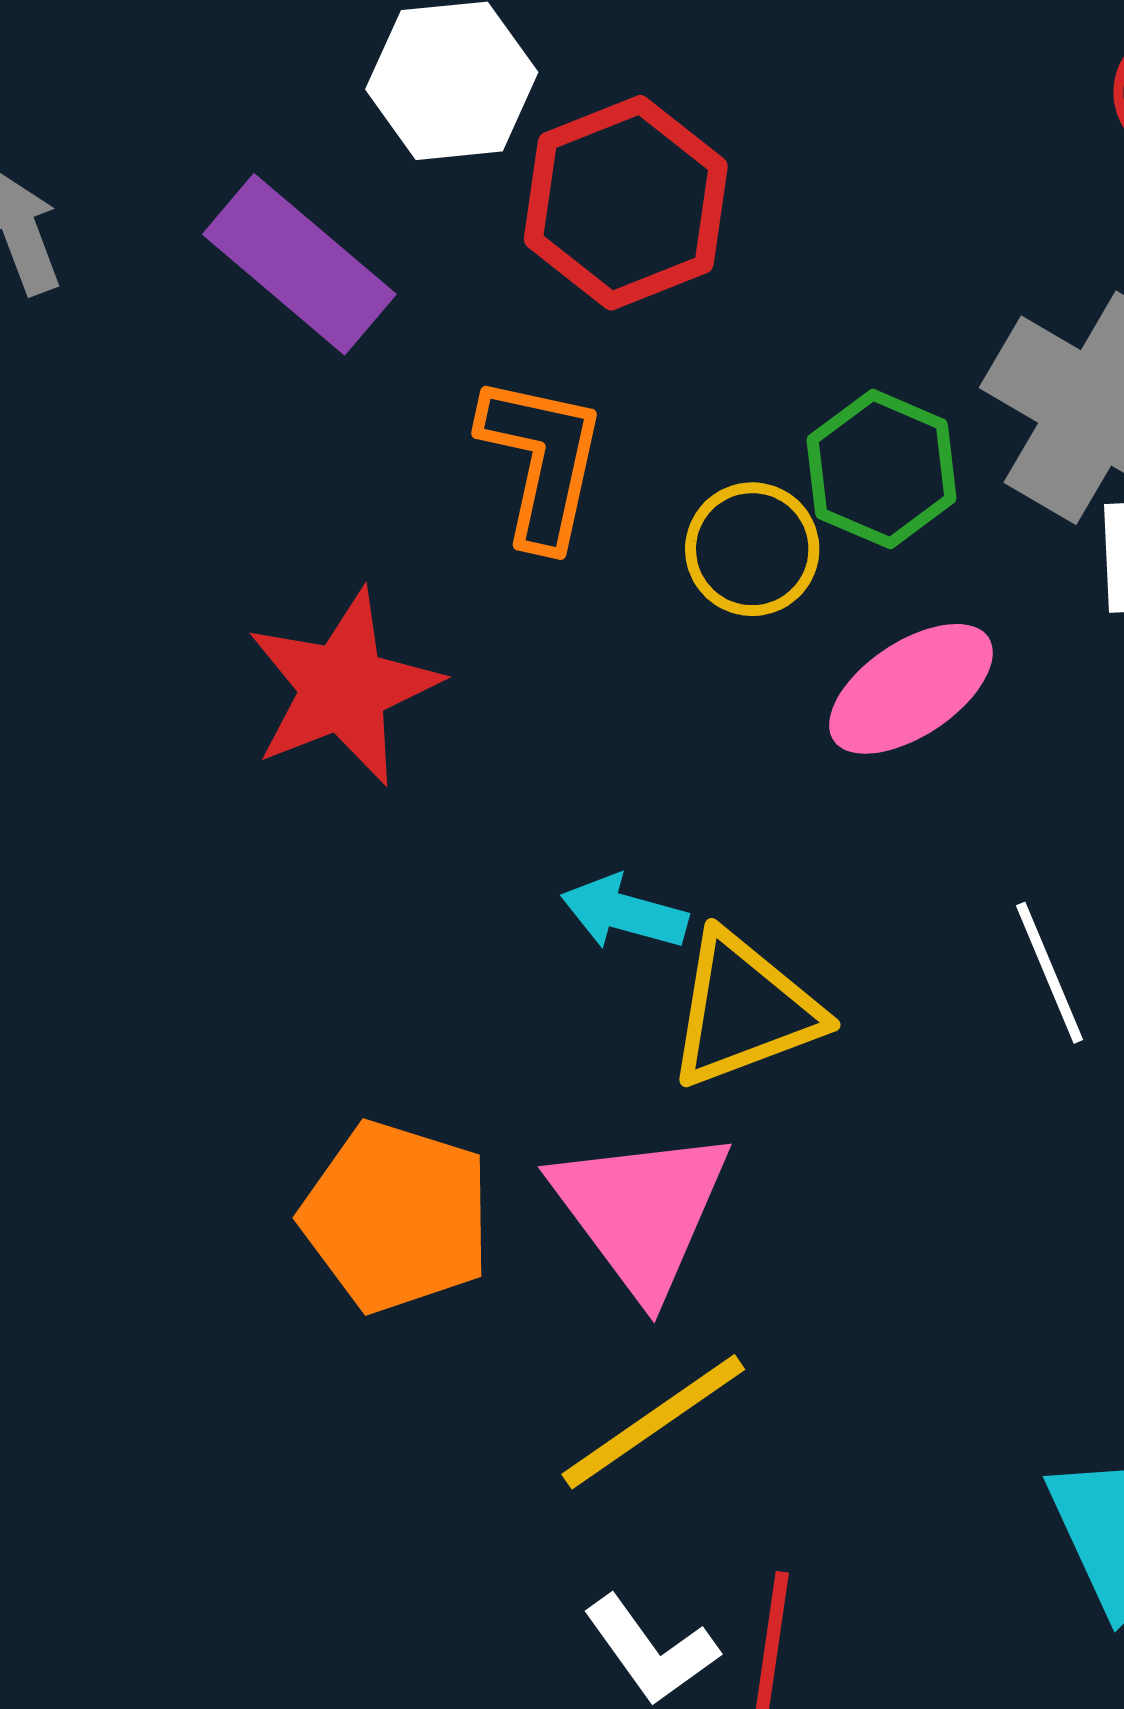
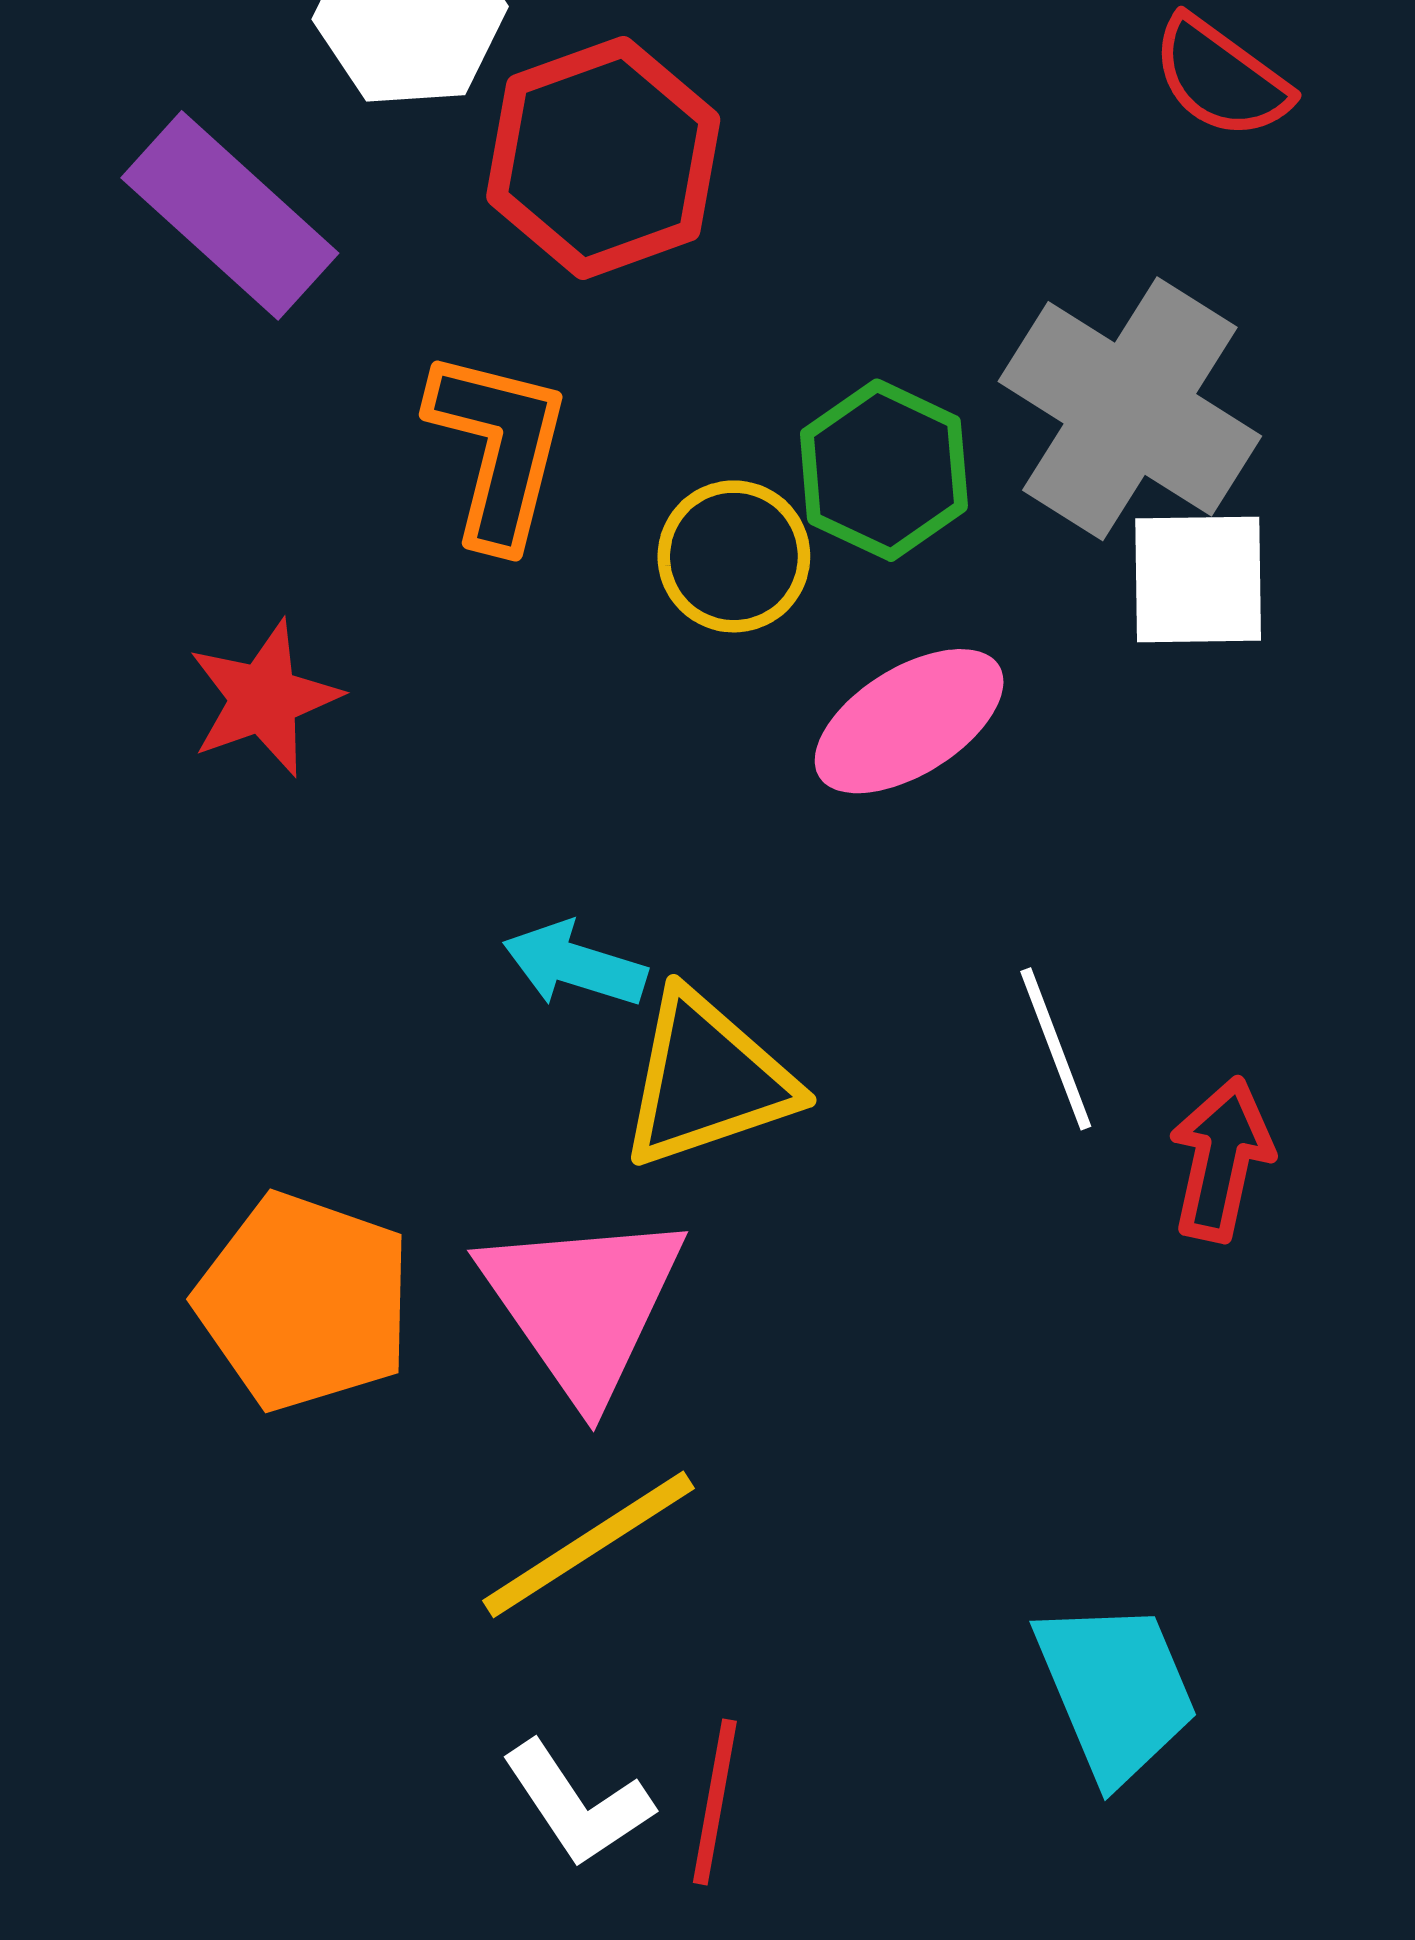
red star: (343, 688) -> (264, 698), size x0.7

